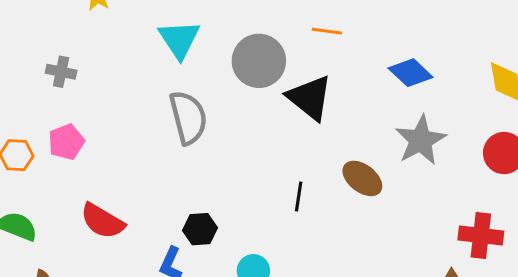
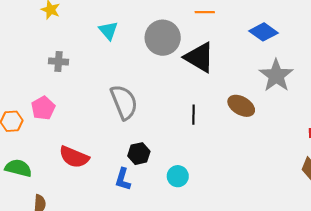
cyan triangle: (179, 39) -> (108, 31), size x0.7
gray cross: (61, 72) -> (58, 61), moved
gray semicircle: (188, 118) -> (124, 102), moved
black line: (299, 196) -> (193, 115), moved

